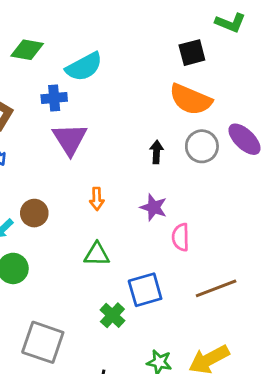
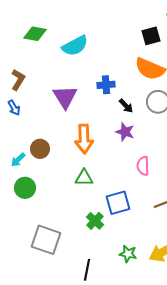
blue cross: (54, 98) -> (106, 85), moved
black arrow: (156, 152) -> (126, 106), turned 133
orange arrow: (97, 199) -> (84, 139), size x1.8
purple star: (154, 207) -> (125, 132), moved

